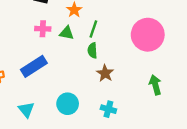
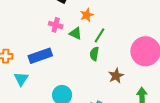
brown star: (105, 73) -> (116, 76), moved
cyan triangle: (26, 110) -> (21, 79), moved

